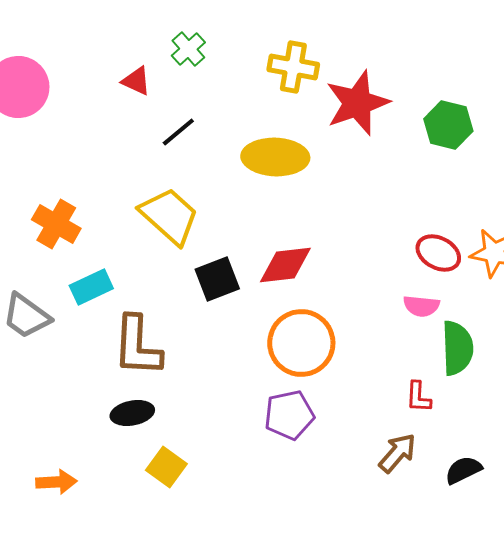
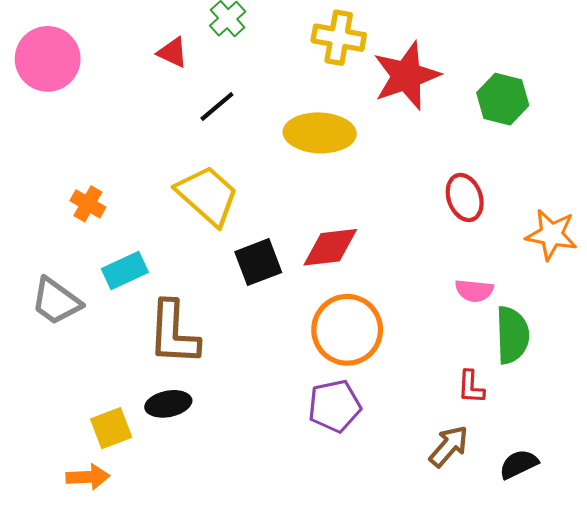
orange cross: (56, 224) -> (88, 204), size x0.7
red ellipse: (438, 253) -> (465, 197), moved, turned 42
yellow square: (166, 467) -> (111, 428), moved, turned 33

